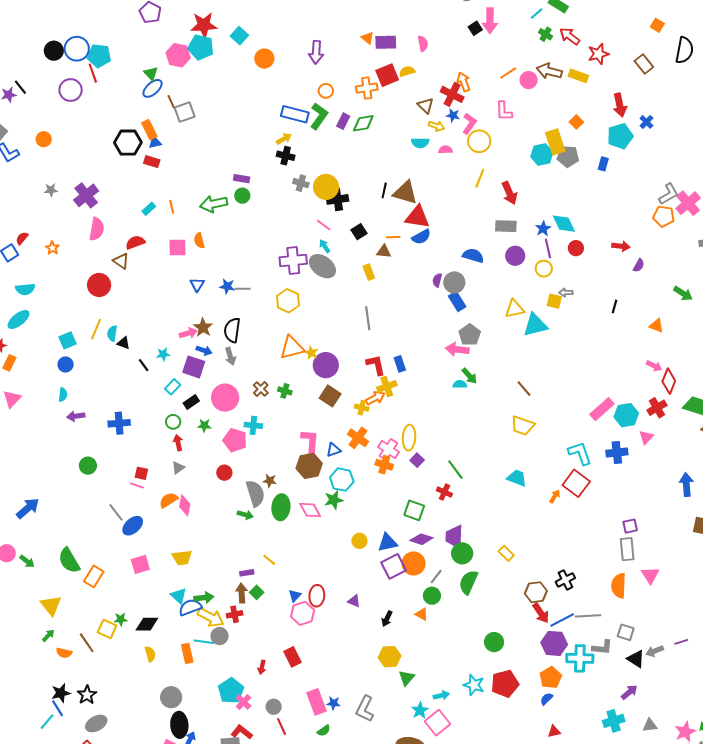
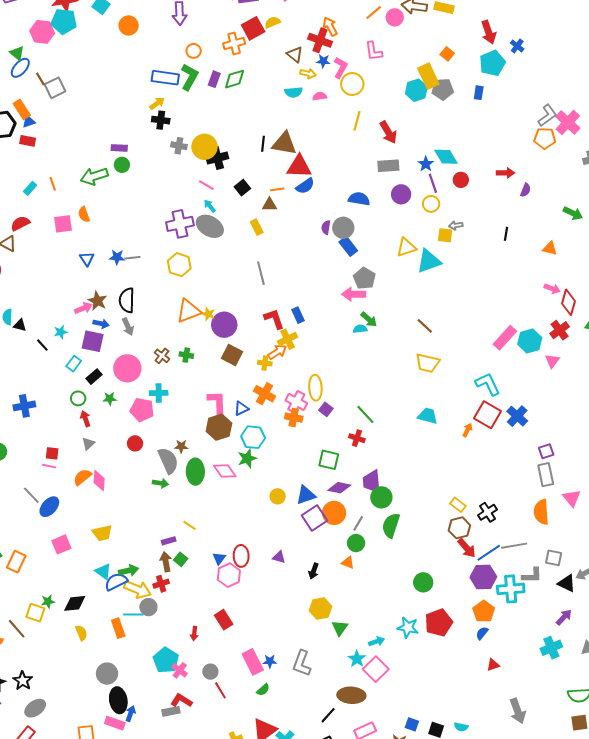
blue cross: (617, 453) -> (517, 416), moved, turned -35
yellow rectangle: (506, 553) -> (458, 505), moved

